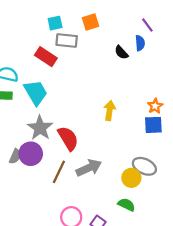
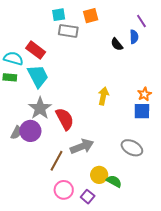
red rectangle: (46, 57) -> (36, 50), moved
brown line: (59, 172) -> (57, 161), moved
yellow circle: (131, 178) -> (99, 175), moved

